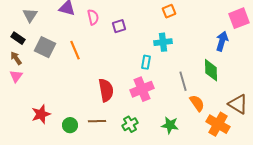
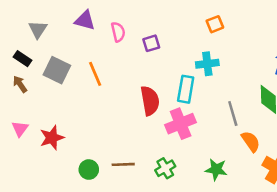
cyan rectangle: (146, 62) -> (186, 89), size x1.5
pink triangle: (16, 76) -> (20, 129), moved
red semicircle: (106, 90) -> (150, 101), moved
red star: (41, 114) -> (52, 138), moved

